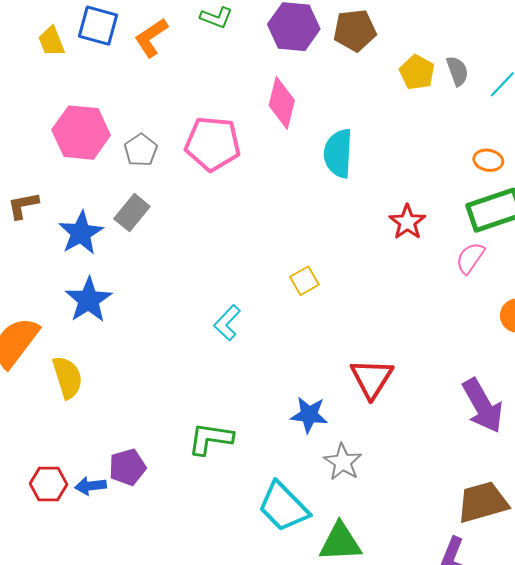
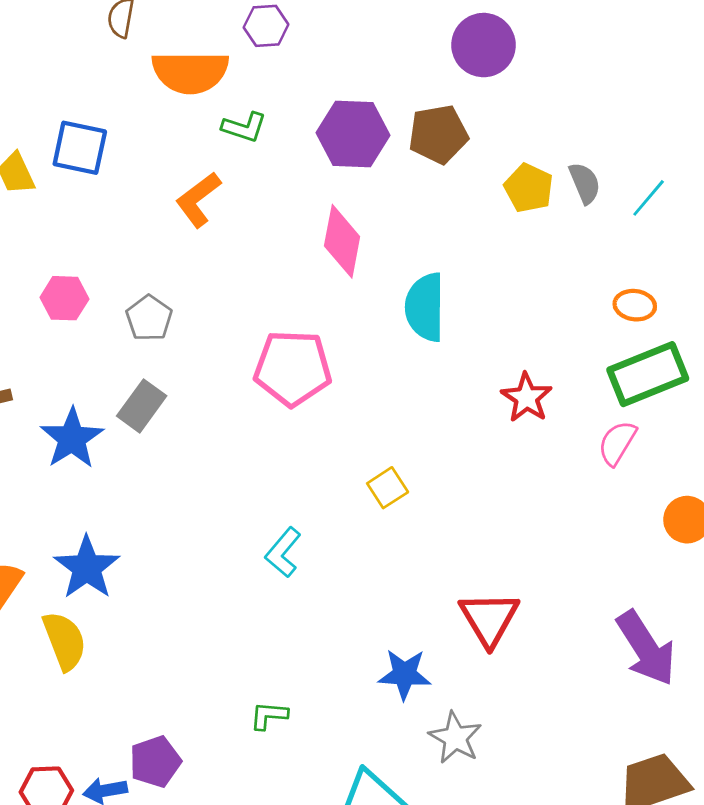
orange L-shape: (151, 38) -> (198, 200), moved
pink hexagon: (81, 133) -> (64, 298), size x0.6
pink pentagon: (213, 144) -> (293, 368), moved
blue star: (89, 300) -> (87, 568), moved
green L-shape: (210, 439) -> (269, 715), size x0.6

